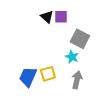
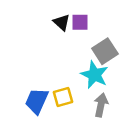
gray square: (80, 39) -> (105, 51), turned 30
cyan star: (72, 57) -> (94, 75), size x1.5

